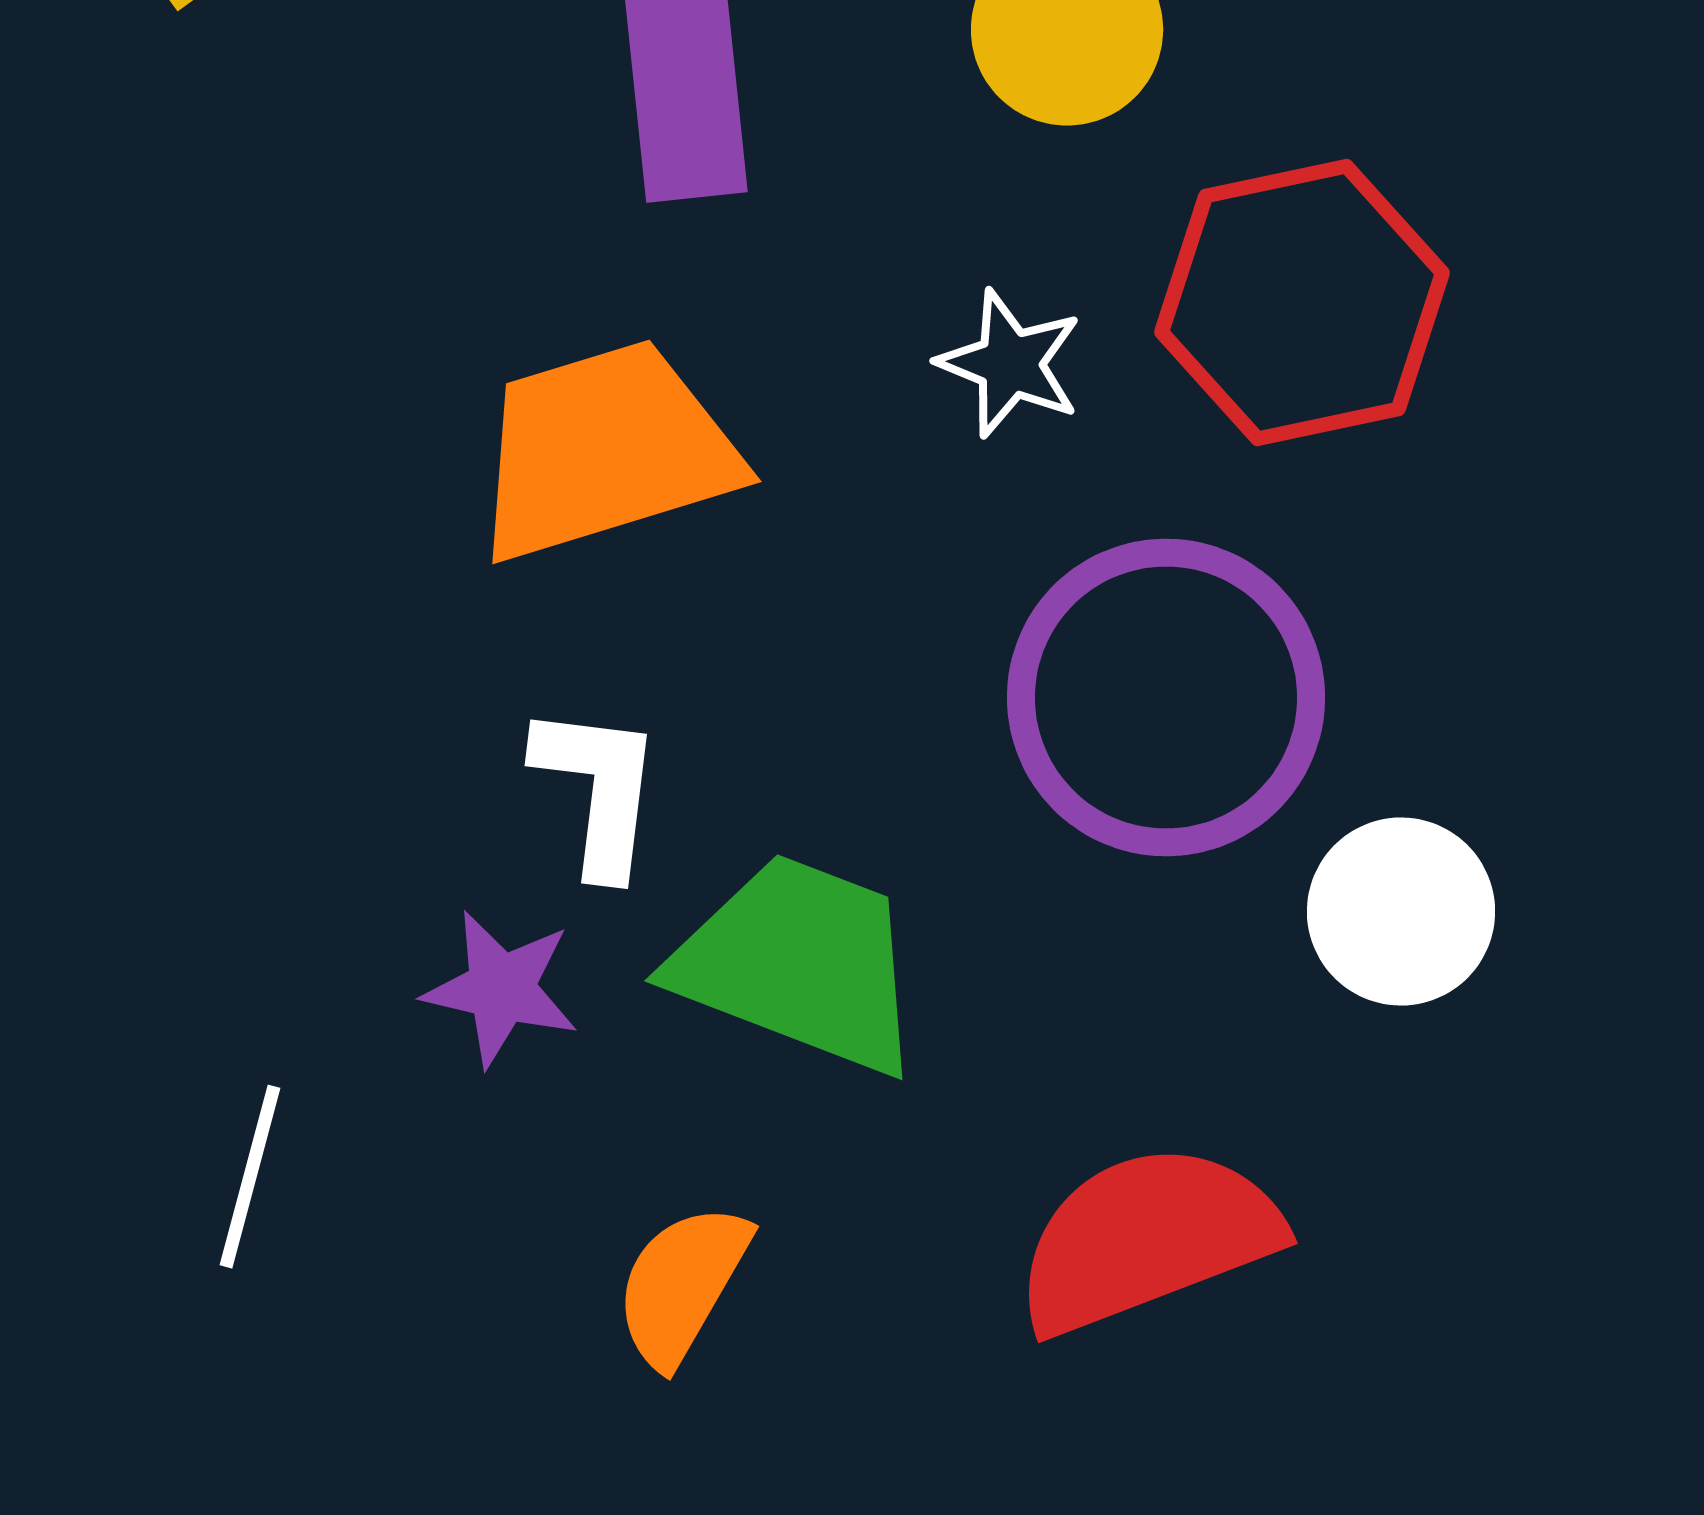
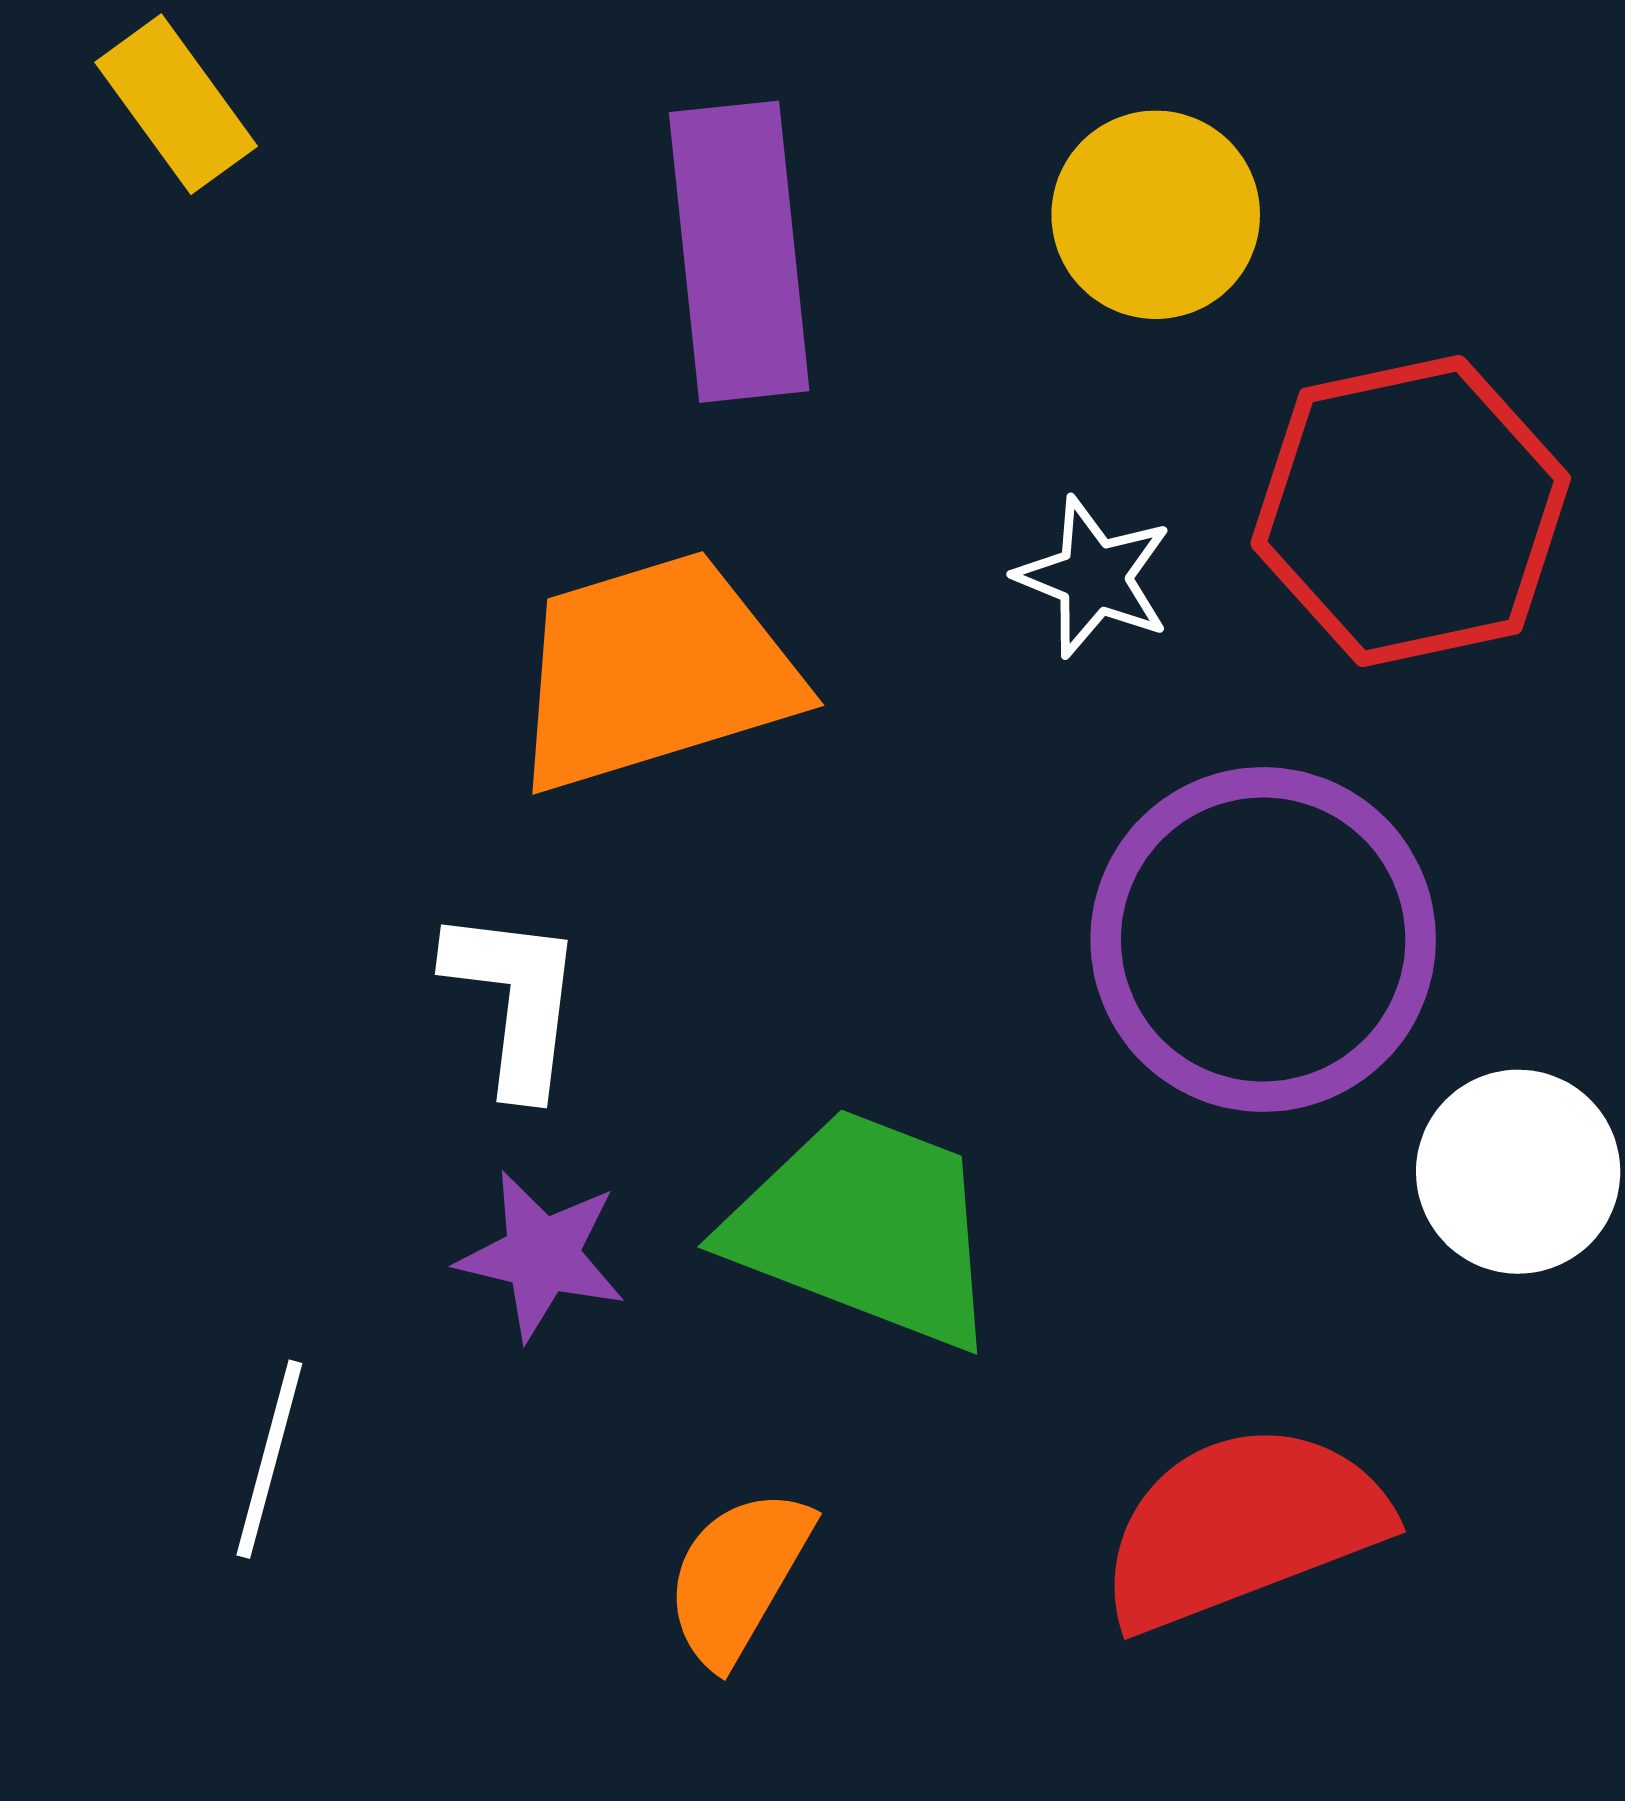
white L-shape: (598, 790) -> (515, 1000), moved

